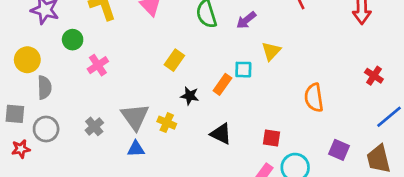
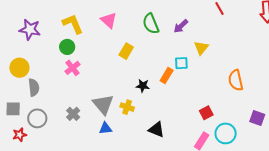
green circle: (73, 40) -> (67, 47), moved
yellow rectangle: (174, 60) -> (126, 51), moved
black triangle: (221, 134) -> (156, 130), moved
red square: (271, 138) -> (206, 113), turned -32

